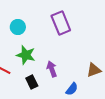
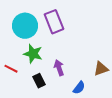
purple rectangle: (61, 23) -> (54, 22), moved
cyan circle: (18, 27) -> (25, 26), size x1.6

